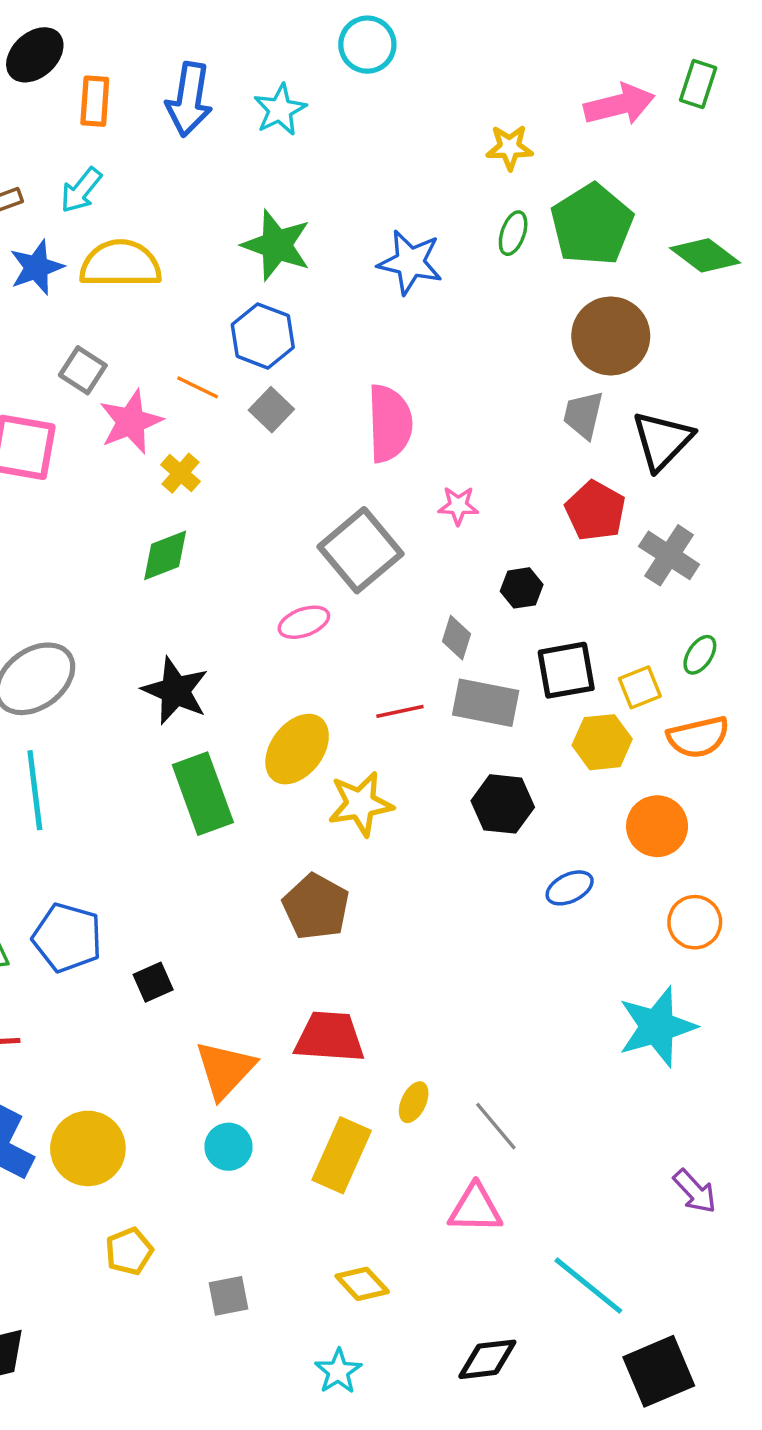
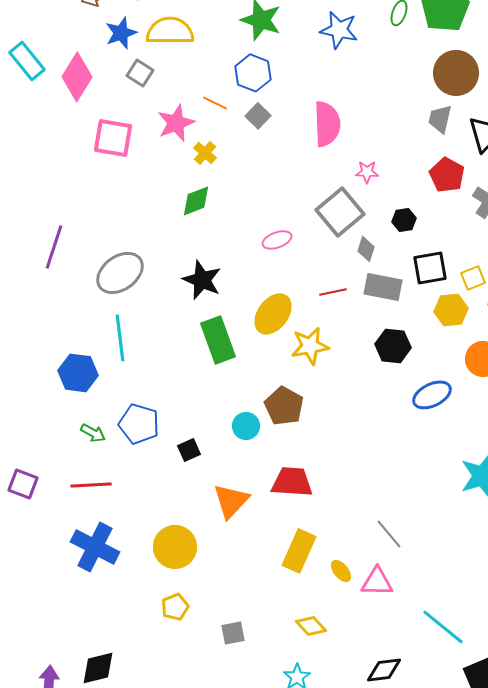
gray square: (83, 370) -> (140, 73), moved
gray square: (360, 550) -> (340, 212), moved
blue ellipse: (570, 888) -> (432, 395), size x1.4
yellow ellipse: (414, 1102) -> (341, 571), moved, turned -65
cyan circle: (228, 1147) -> (246, 426), moved
yellow circle: (88, 1148) -> (175, 547), moved

